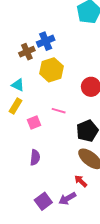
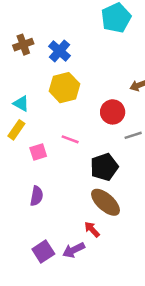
blue cross: (46, 41) -> (59, 51), turned -30
brown cross: (27, 52) -> (23, 45), moved

